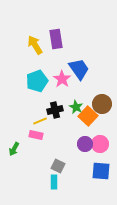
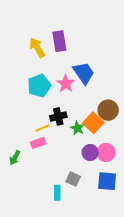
green star: (76, 107) -> (77, 128), moved
pink rectangle: (36, 135) -> (38, 143), turned -32
gray square: (58, 166) -> (73, 179), moved

